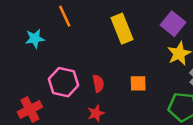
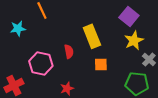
yellow rectangle: (122, 29) -> (92, 36), moved
red semicircle: (98, 83) -> (69, 51), moved

